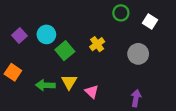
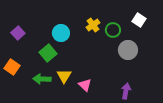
green circle: (121, 13) -> (113, 30), moved
cyan circle: (46, 34) -> (61, 33), moved
yellow cross: (97, 44) -> (93, 25), moved
green square: (65, 51) -> (48, 53), moved

